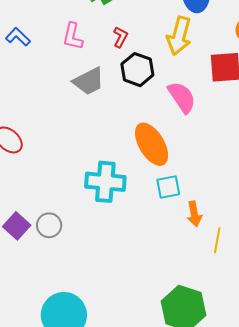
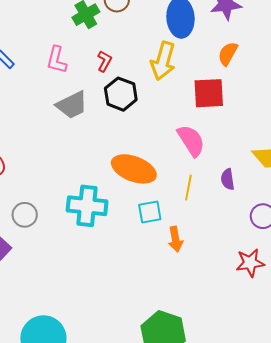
pink semicircle: (182, 97) -> (191, 141), moved
orange ellipse: (152, 144) -> (134, 169), turned -39
gray circle: (49, 225) -> (25, 215), moved
yellow line: (217, 240) -> (188, 188), moved

